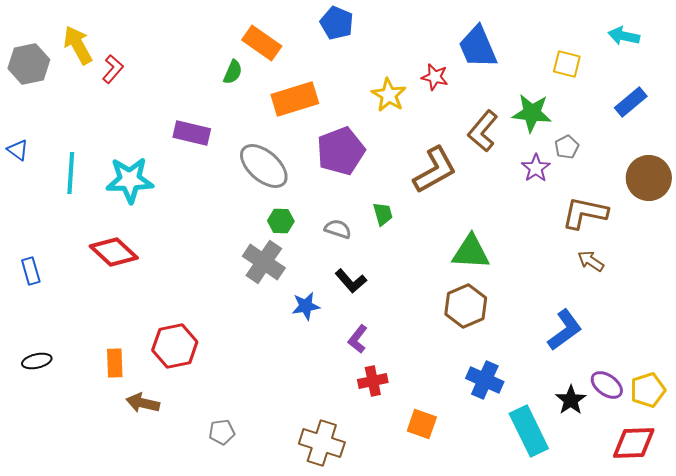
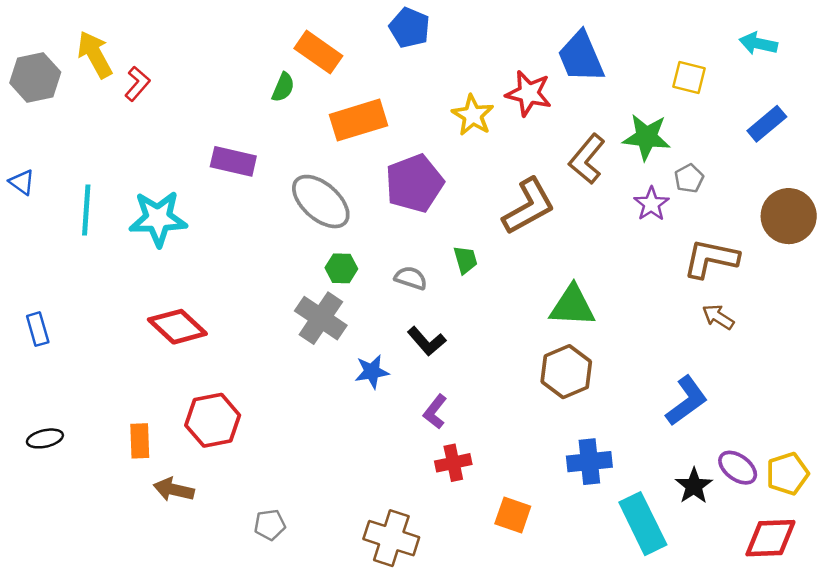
red star: (435, 77) -> (529, 93), size x1.4
red diamond: (114, 252) -> (177, 327), moved
blue cross: (485, 380) -> (589, 462), turned -30

